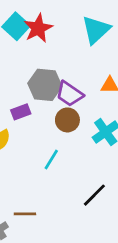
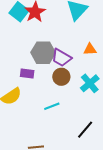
purple rectangle: (21, 112) -> (27, 73), turned 32
cyan line: (51, 159) -> (52, 106), turned 42

